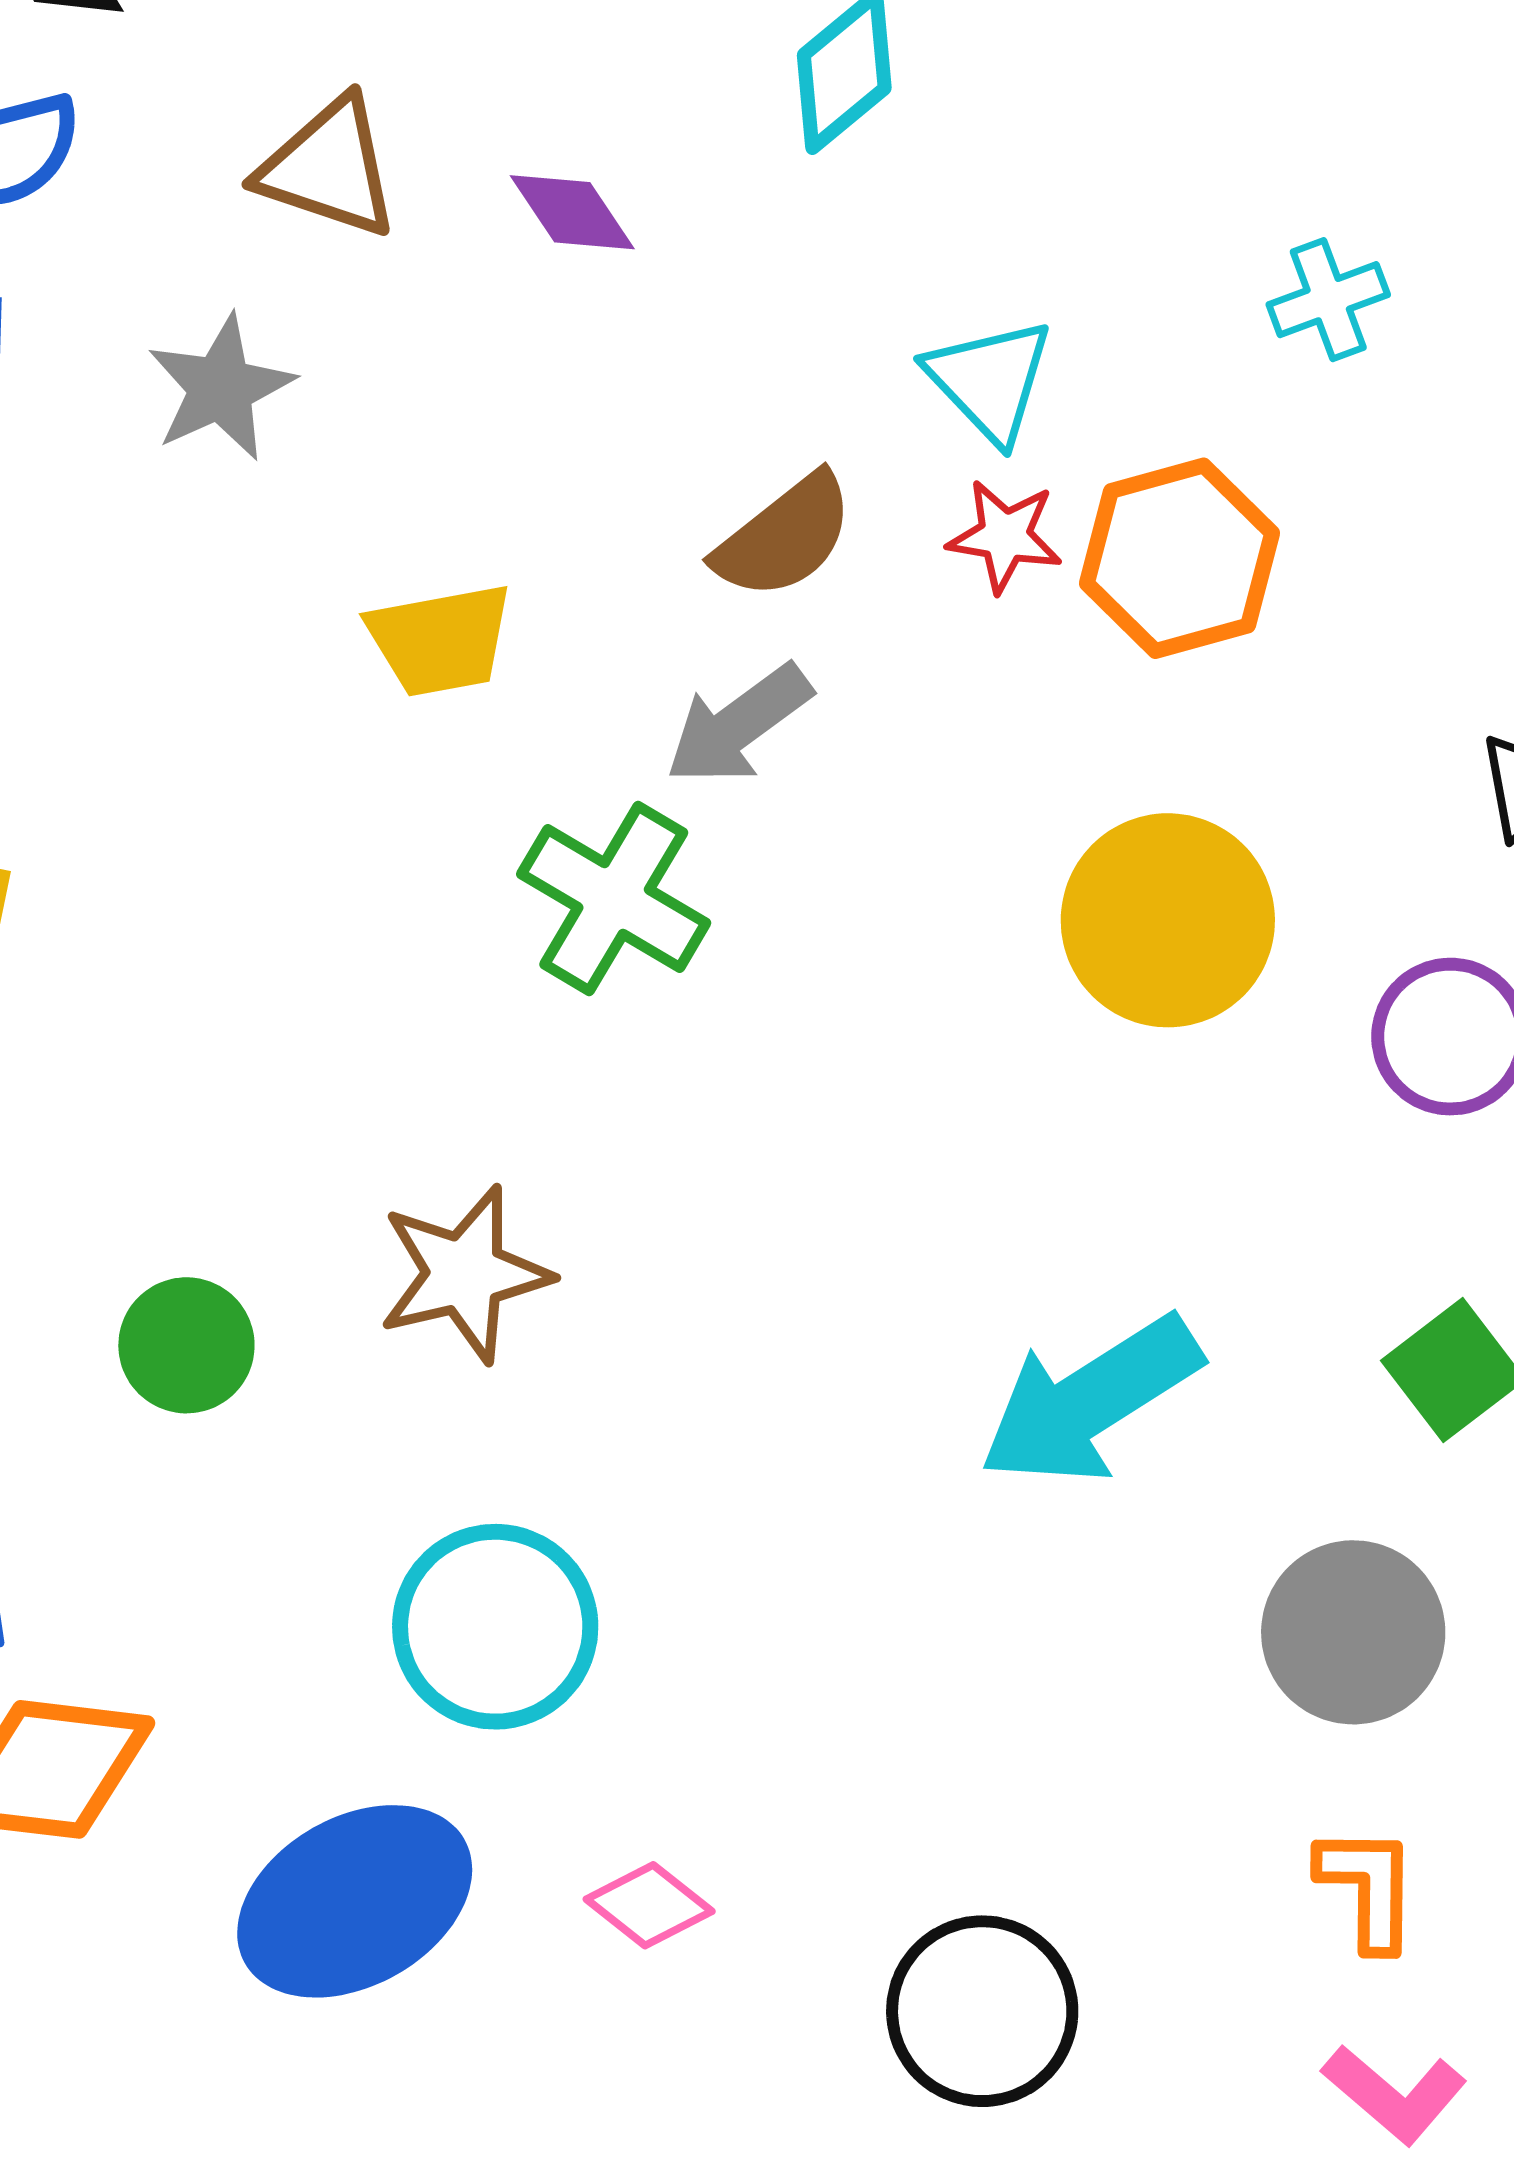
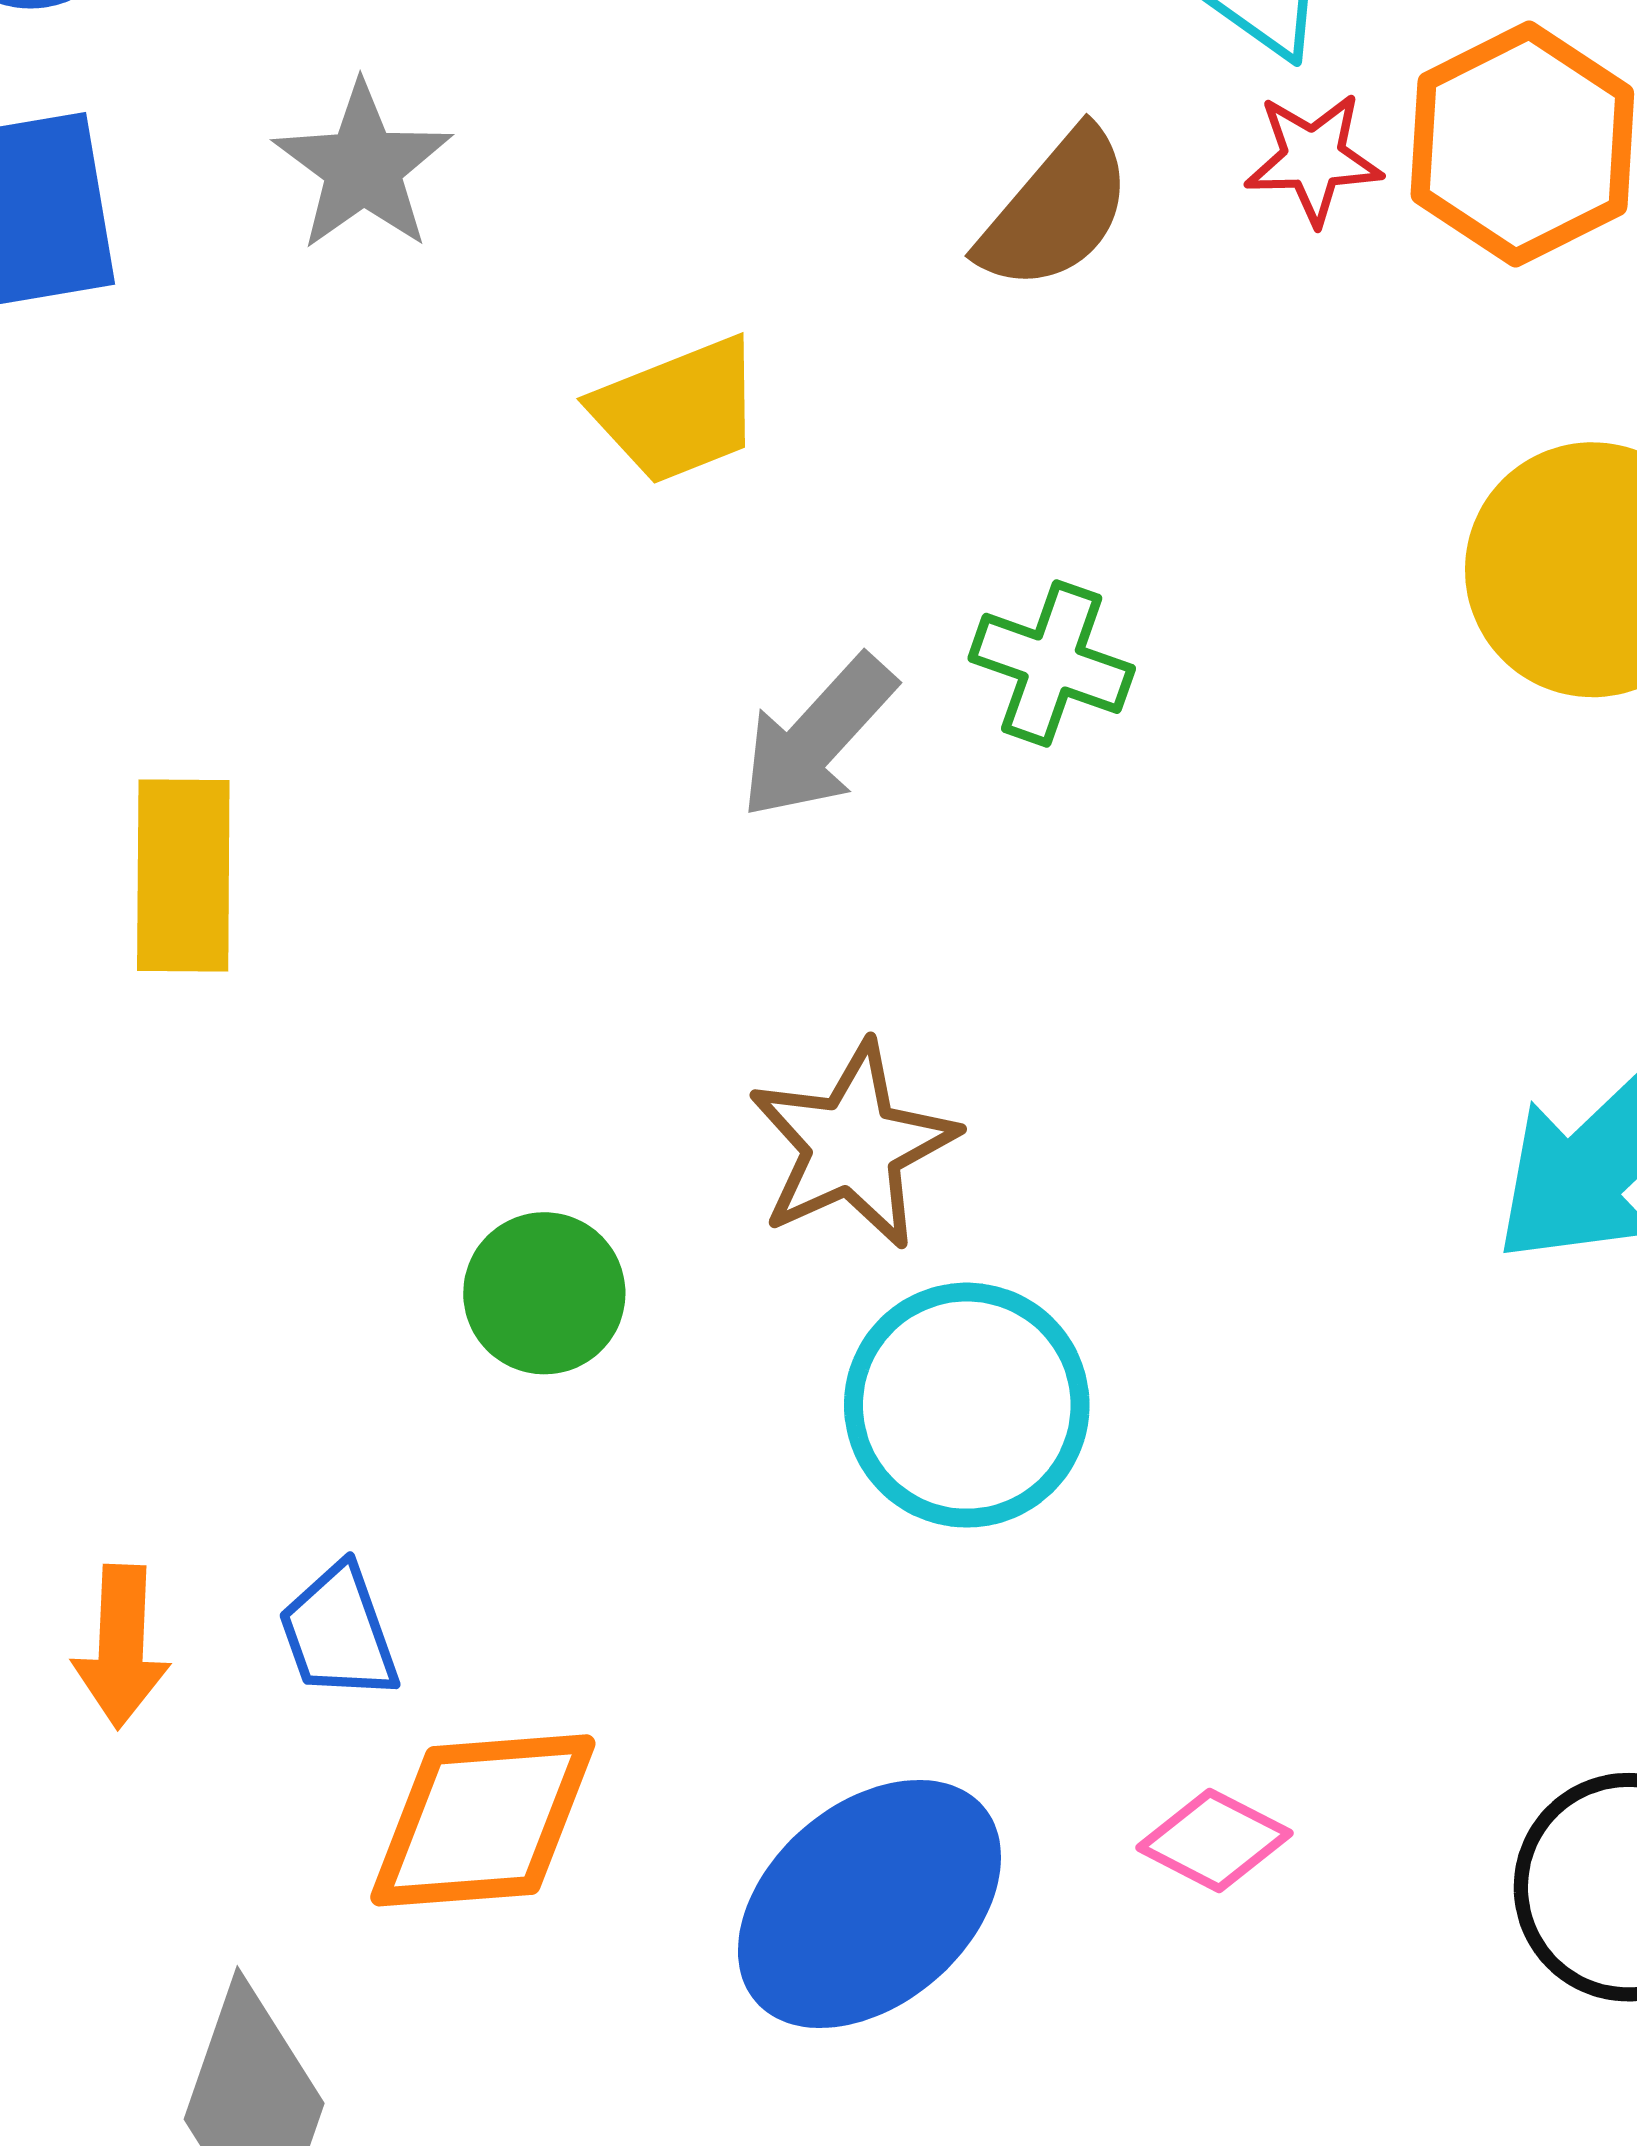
gray arrow: (738, 725) -> (817, 737), moved
green cross: (614, 898) -> (1052, 663), moved, size x0.7
cyan circle: (495, 1627) -> (967, 1405), moved

